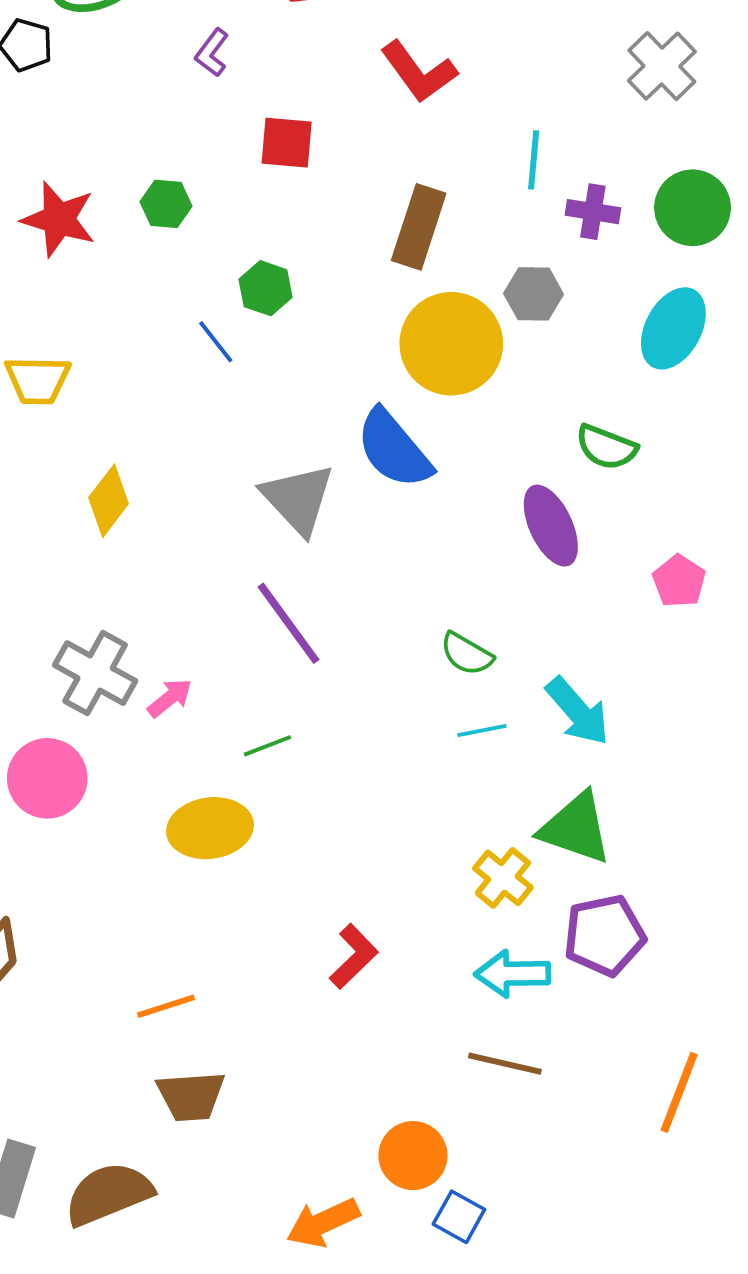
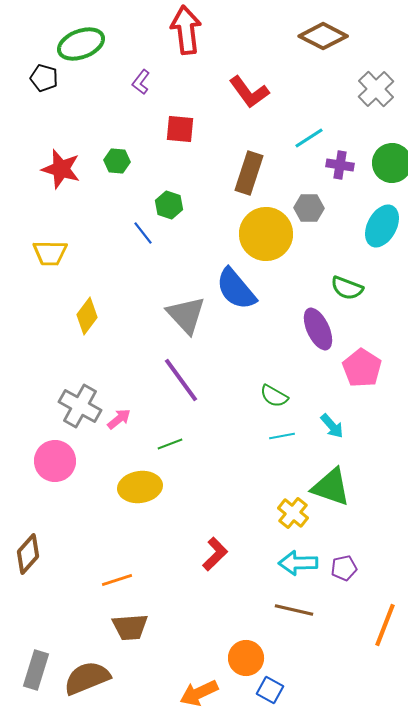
cyan line: (534, 160) -> (309, 138), turned 52
pink pentagon: (679, 581) -> (362, 368), moved, size x1.4
cyan arrow: (578, 711) -> (332, 426), size x0.7
purple pentagon: (604, 935) -> (344, 568), moved, size x0.6

